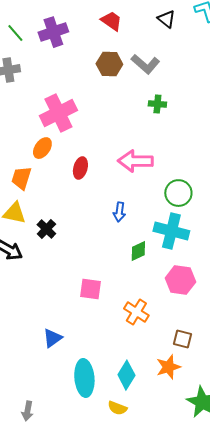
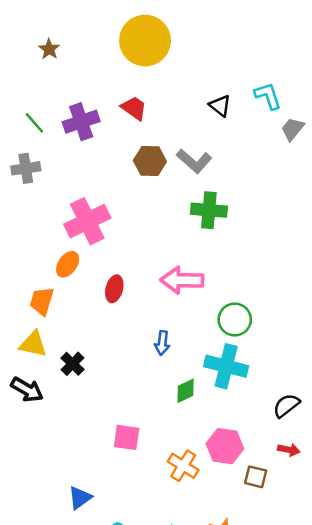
red trapezoid: (111, 21) -> (134, 108), moved
green cross: (157, 104) -> (209, 210), size x1.6
pink hexagon: (180, 280) -> (225, 446), moved
brown square: (182, 339) -> (256, 477), moved

